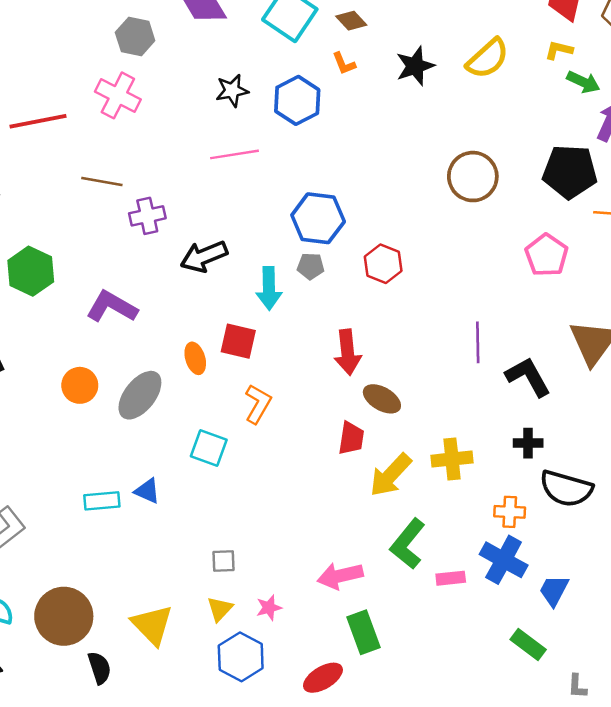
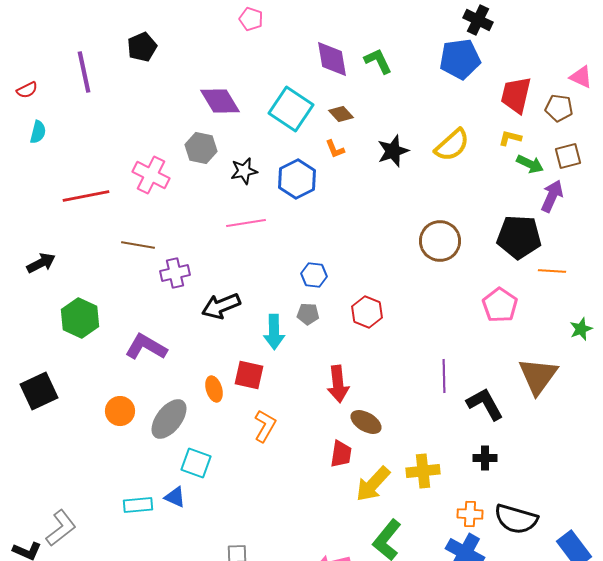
gray hexagon: (135, 37) -> (201, 148), moved
blue hexagon: (318, 218) -> (314, 275), size x0.6
cyan square: (209, 448) -> (196, 463), moved
black semicircle: (566, 489) -> (516, 519), moved

